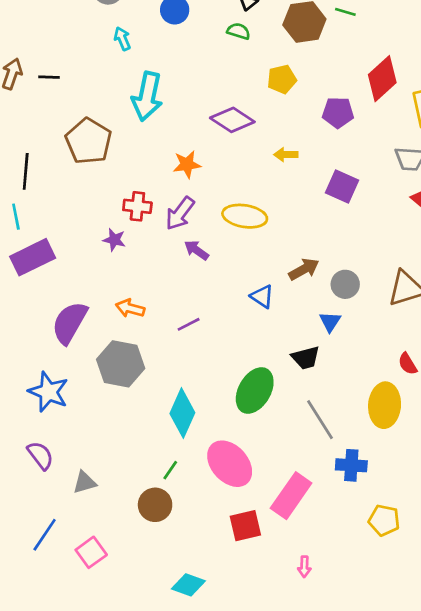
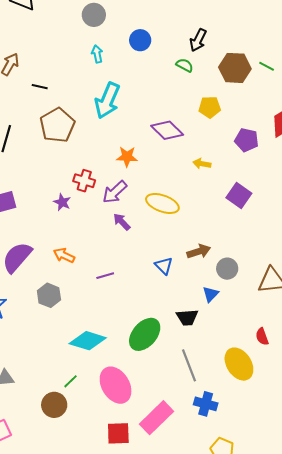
black line: (49, 77) -> (40, 87), moved
gray hexagon: (121, 364) -> (49, 295), size x0.7
yellow ellipse: (385, 405) -> (239, 364), turned -48
cyan diamond: (182, 413) -> (88, 341), turned 72

